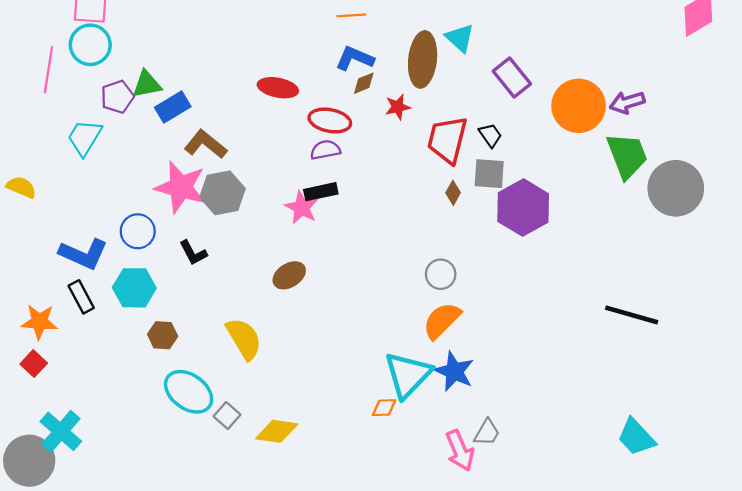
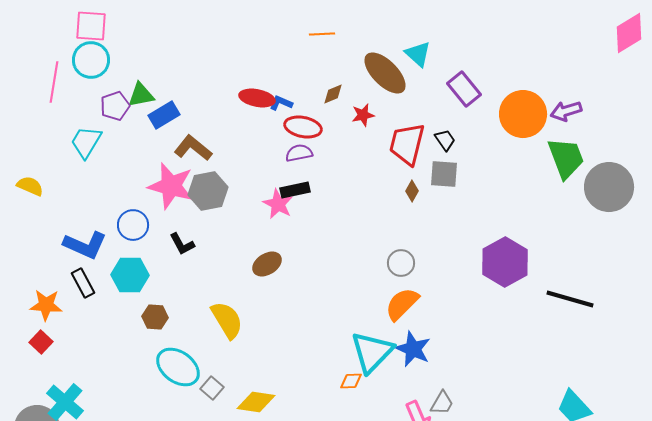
blue L-shape: (355, 58) -> (281, 103), moved, size x0.7
brown ellipse: (423, 59) -> (385, 73), turned -51
purple hexagon: (523, 208) -> (505, 262), moved

